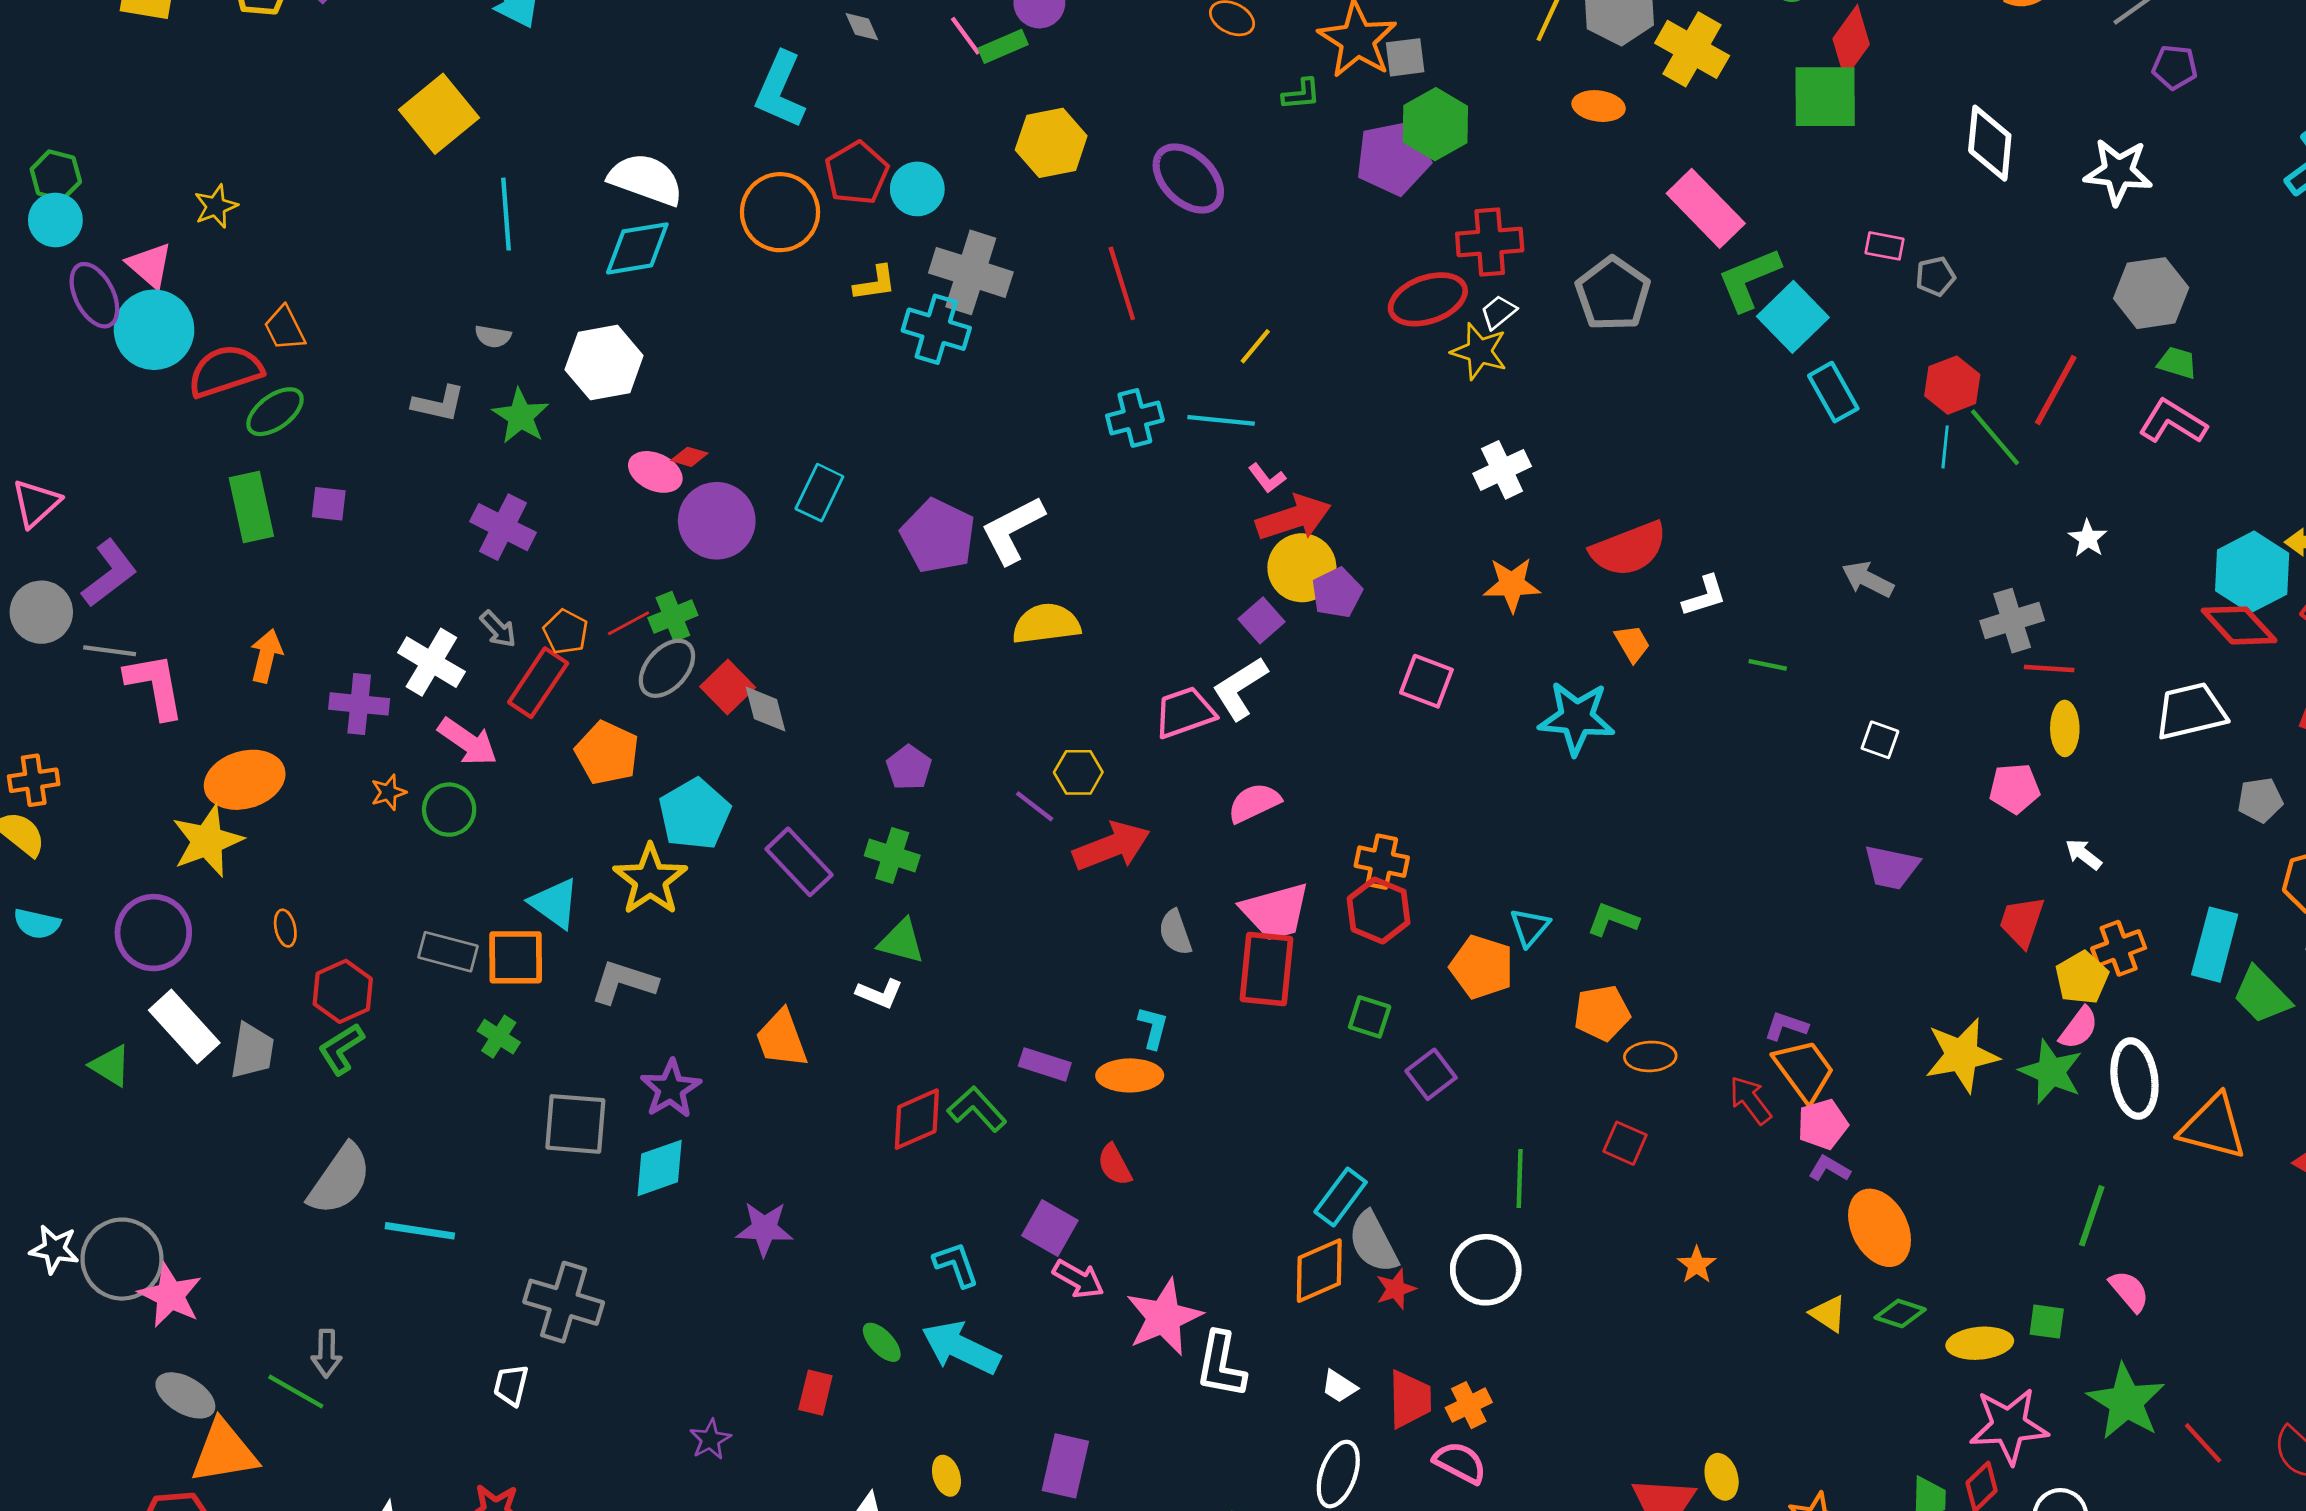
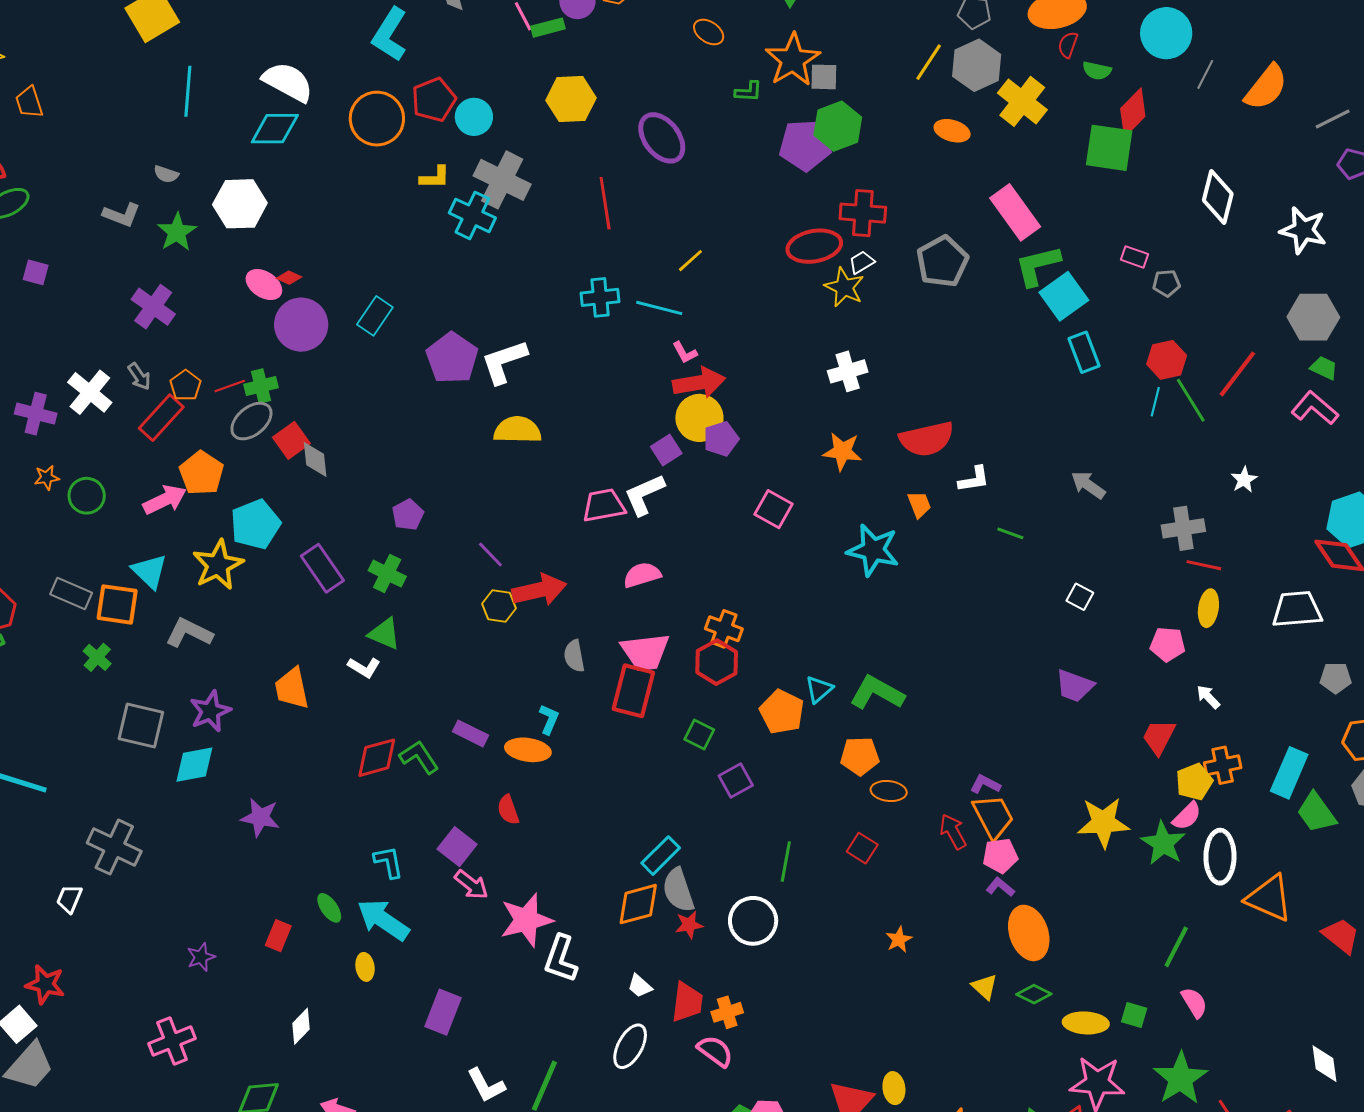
orange trapezoid: (285, 328) -> (29, 102), moved
pink arrow: (468, 742) -> (165, 500), moved, turned -69
yellow hexagon: (1078, 772) -> (499, 606), moved
green L-shape: (1613, 920) -> (877, 693), size x1.5
yellow ellipse: (946, 1476) -> (365, 967), moved

